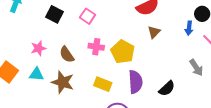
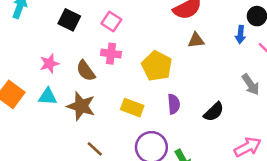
brown triangle: (154, 32) -> (196, 40), turned 40
pink cross: (96, 47) -> (111, 54), moved
purple semicircle: (135, 82) -> (174, 104), size x0.7

